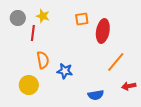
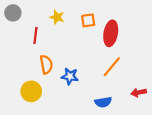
yellow star: (43, 16) -> (57, 17), moved
gray circle: (18, 18) -> (13, 13), moved
orange line: (116, 62) -> (112, 67), moved

